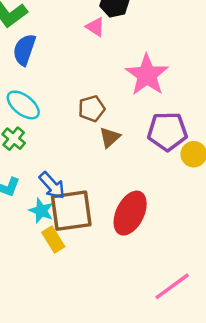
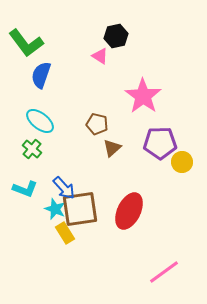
brown pentagon: (92, 109) -> (97, 124), turned 30

